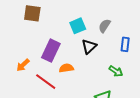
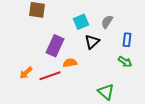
orange arrow: (23, 65) -> (26, 73), moved
green arrow: (116, 71) -> (125, 62), moved
red line: (46, 82) -> (50, 76), turned -55

